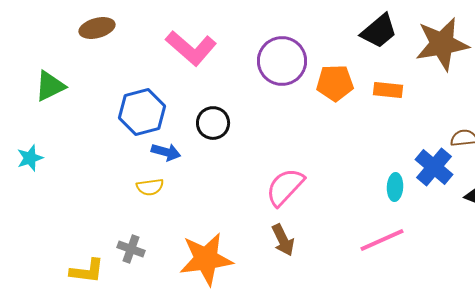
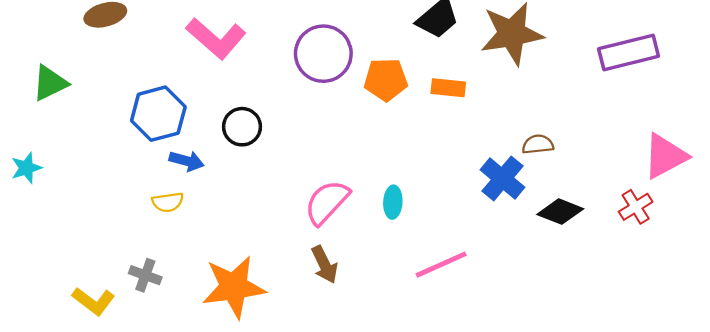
cyan ellipse: (395, 187) -> (393, 202), moved
yellow L-shape: (87, 271) -> (94, 301), turned 30

